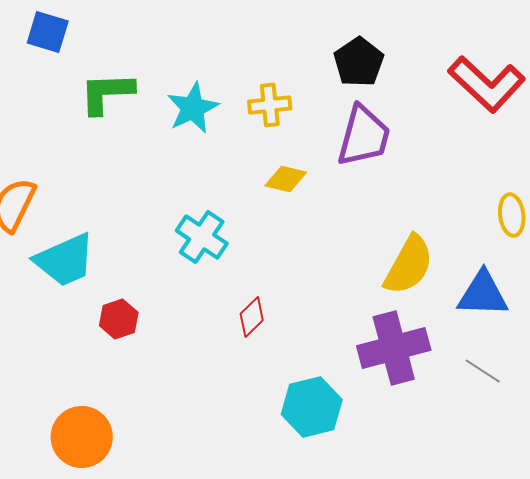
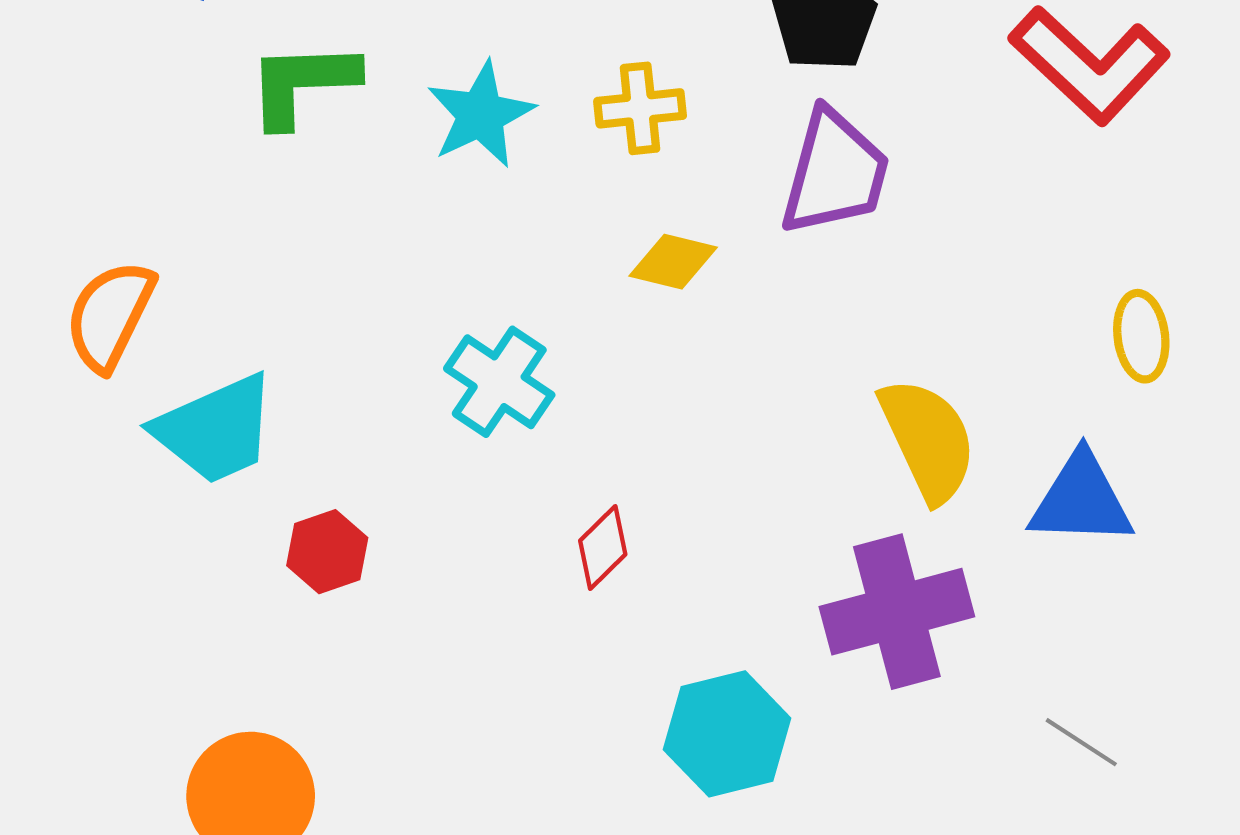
yellow semicircle: (409, 265) -> (928, 440), turned -54
gray line: (483, 371) -> (1081, 742), moved

